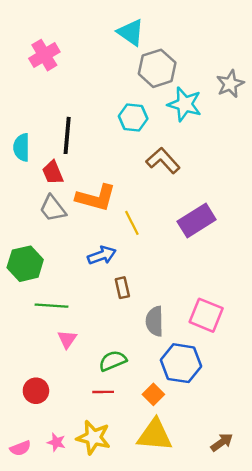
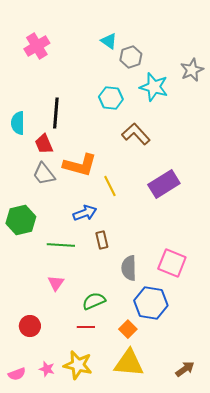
cyan triangle: (131, 32) -> (109, 41), moved, size x0.7
gray hexagon: (157, 68) -> (131, 57), size x0.7
green line: (52, 306) -> (61, 245), moved

